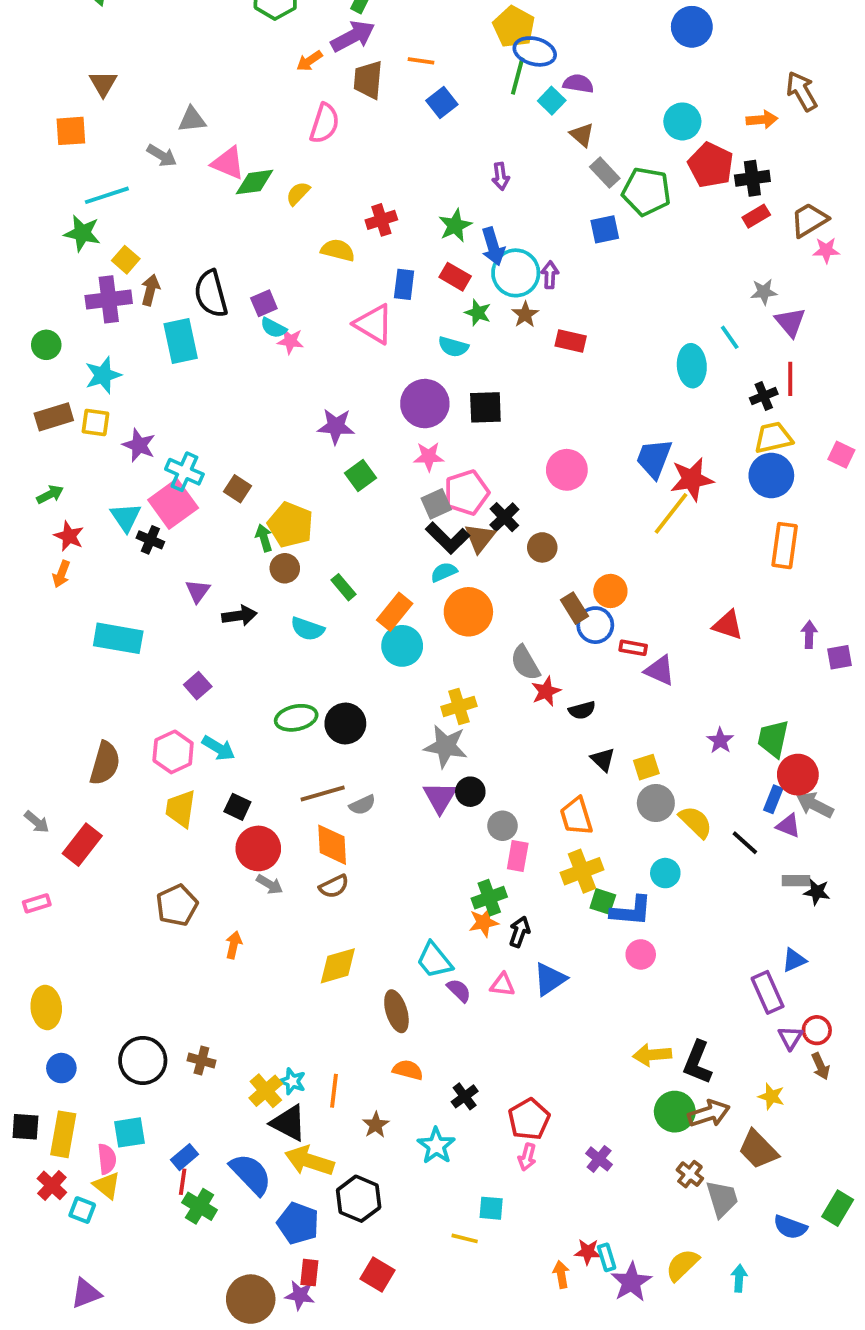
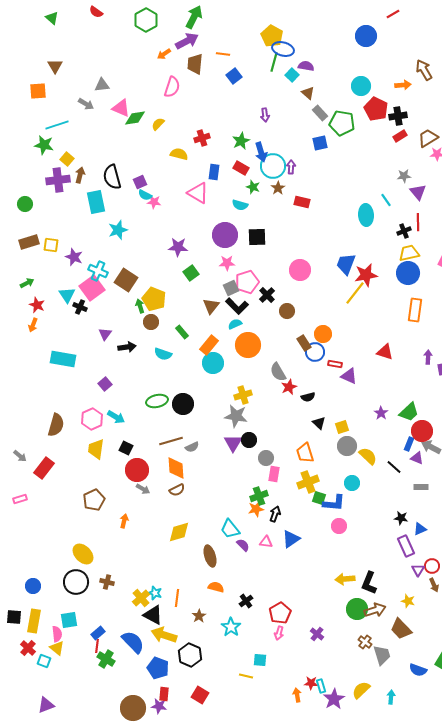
cyan star: (103, 375) -> (118, 230), moved
brown square: (237, 489) -> (126, 280), size x1.6
brown triangle: (480, 538) -> (211, 306), moved
green trapezoid: (773, 739) -> (409, 412), turned -145
black star: (817, 892) -> (401, 518), moved
yellow ellipse: (46, 1007) -> (83, 554), moved, turned -40

